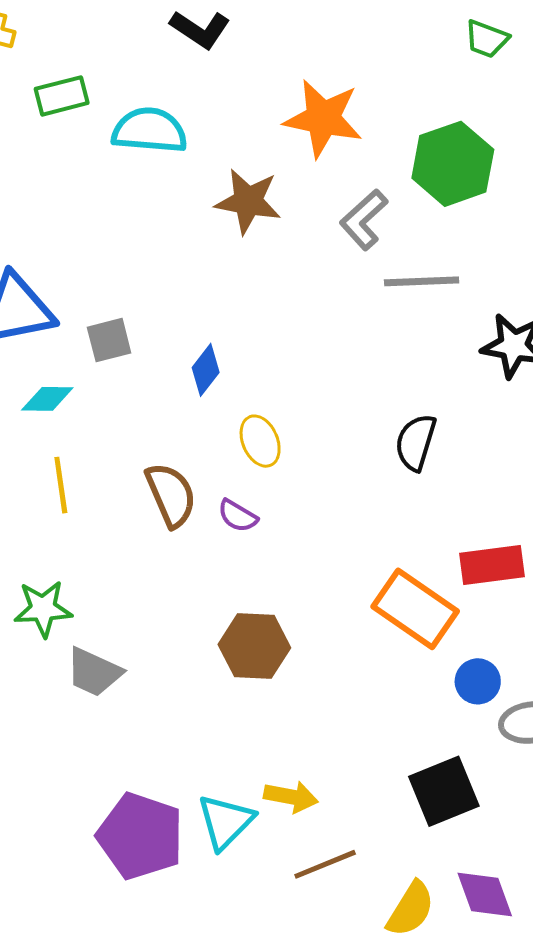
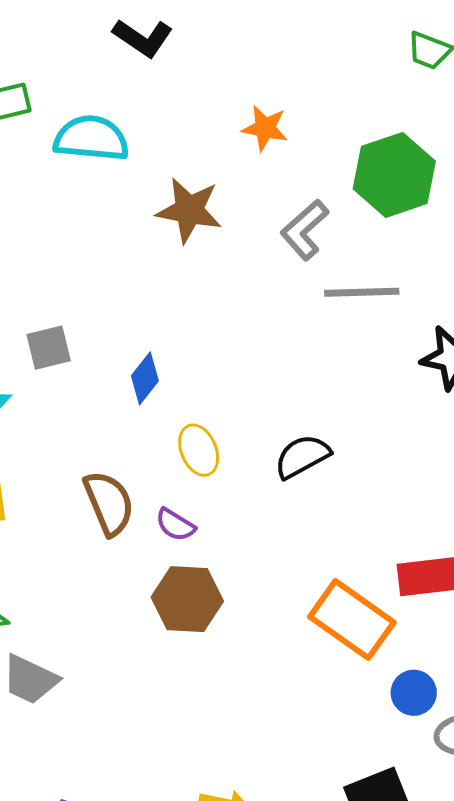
orange star: (323, 118) -> (265, 128), size x0.6
black semicircle: (416, 442) -> (302, 456), moved, turned 44
brown hexagon: (254, 646) -> (187, 599), moved

